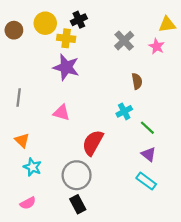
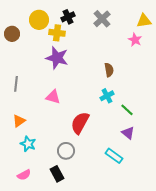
brown circle: (14, 30) -> (12, 34), moved
gray cross: (124, 41) -> (102, 19), moved
brown semicircle: (137, 81) -> (109, 70), moved
orange triangle: (22, 140) -> (19, 121), turned 40
gray circle: (77, 175) -> (66, 151), size x0.7
cyan rectangle: (146, 181) -> (114, 156), moved
black rectangle: (78, 204) -> (57, 174), moved

